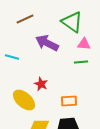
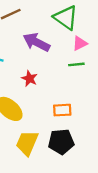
pink triangle: (84, 44) -> (80, 43), turned -32
red star: (41, 84) -> (29, 79), moved

